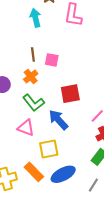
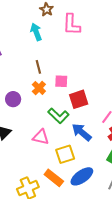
pink square: (52, 60) -> (61, 81), moved
green L-shape: (34, 103) -> (58, 116), moved
blue arrow: (58, 120) -> (82, 132), moved

